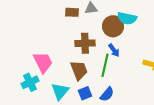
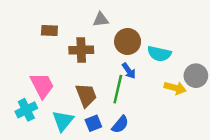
brown rectangle: (72, 12) -> (49, 31), moved
cyan semicircle: (127, 18) -> (159, 54), moved
brown cross: (85, 43) -> (81, 50), moved

